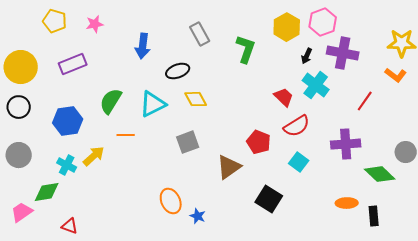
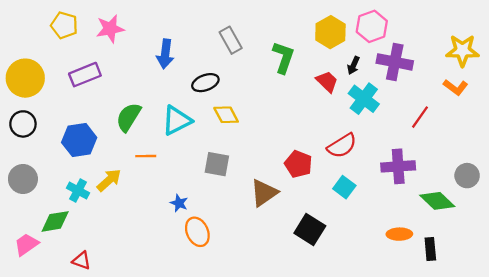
pink star: (95, 24) -> (110, 29), size x1.4
red trapezoid: (284, 97) -> (327, 81), moved
gray square: (188, 142) -> (217, 164), turned 30
blue star: (198, 216) -> (179, 203), moved

